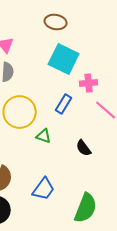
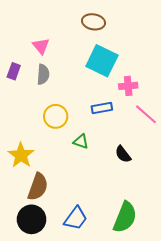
blue rectangle: (64, 104) -> (102, 108), turned 48
yellow circle: (20, 112) -> (56, 116), size x0.7
blue trapezoid: (44, 189) -> (76, 218), moved

